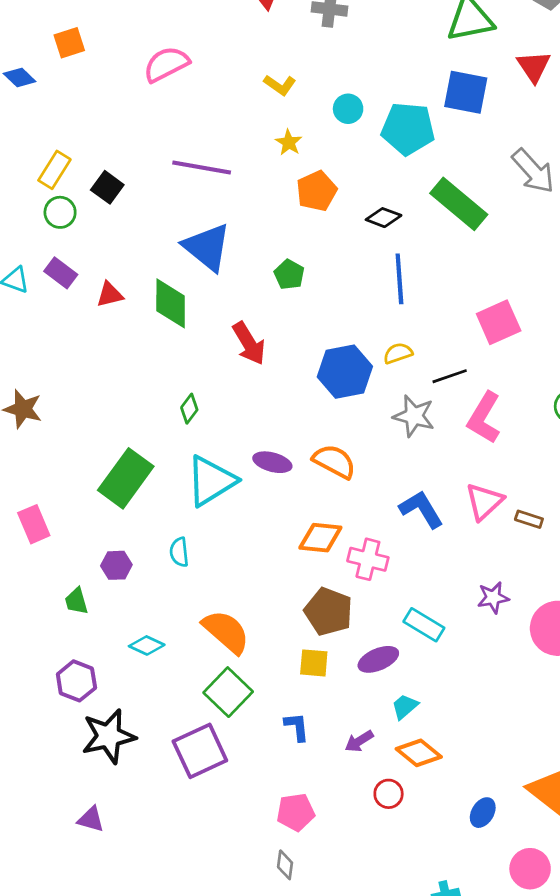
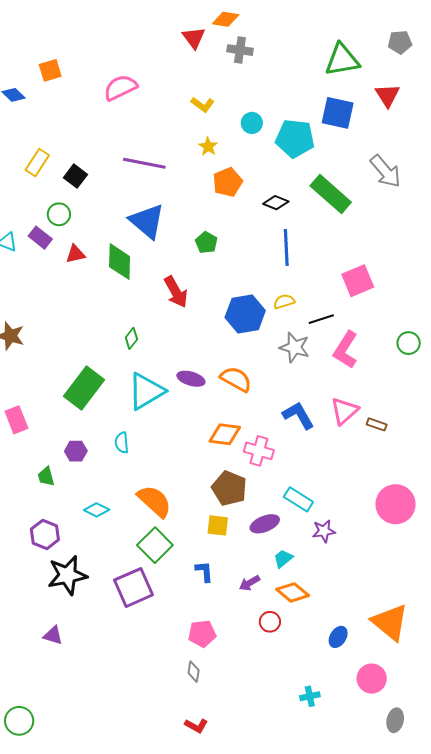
green circle: (60, 212) -> (59, 214), moved
purple star: (493, 598) -> (324, 531), moved

